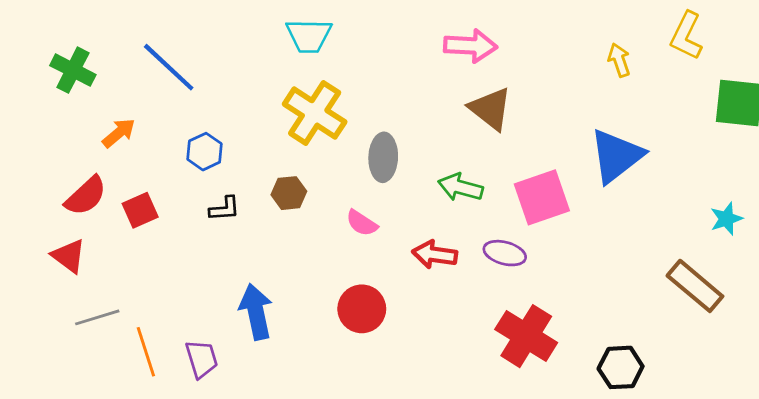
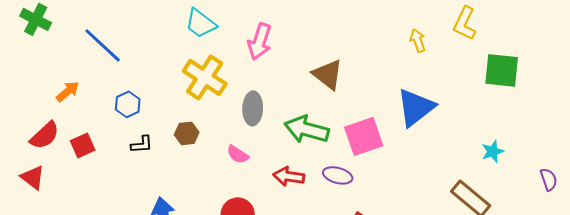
cyan trapezoid: (309, 36) -> (201, 23), turned 36
pink arrow: (470, 46) -> (260, 41), moved, turned 105
green cross: (73, 70) -> (36, 19), moved
green arrow: (460, 187) -> (307, 129), size x1.4

